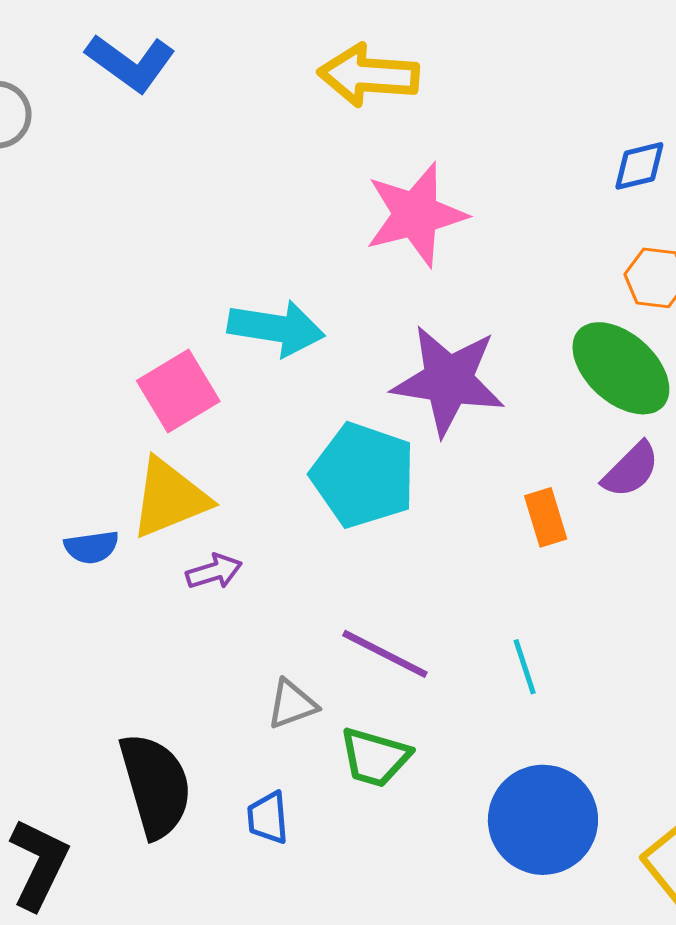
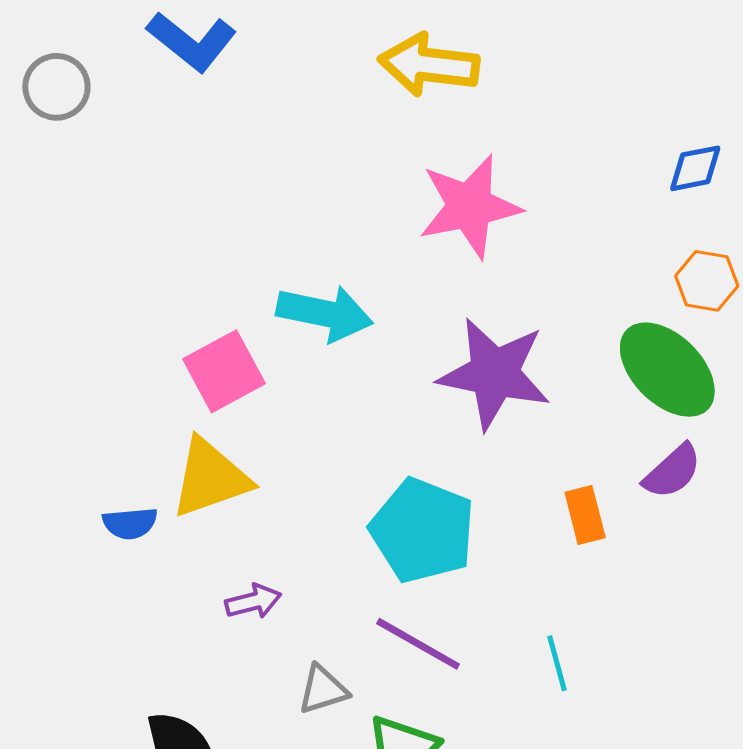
cyan pentagon: (363, 475) -> (423, 531), moved
purple arrow: (214, 572) -> (253, 601), moved

